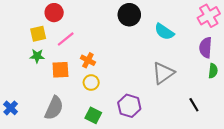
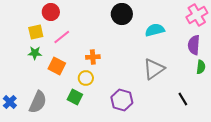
cyan semicircle: (164, 32) -> (155, 30), turned 132
orange cross: (88, 60) -> (93, 57), moved, turned -32
orange square: (60, 70) -> (57, 66), turned 30
gray semicircle: (54, 108) -> (38, 102), moved
green square: (93, 115) -> (75, 97), moved

